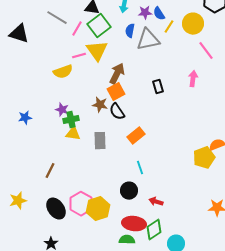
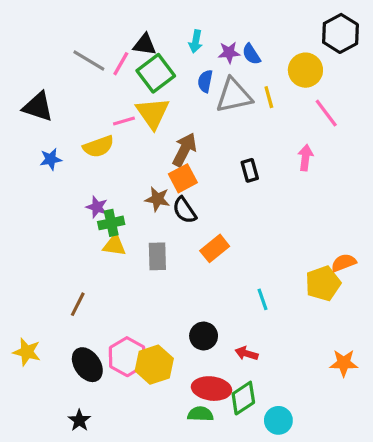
yellow line: (169, 27) -> (269, 97), moved, turned -48
pink line: (77, 29) -> (121, 64), moved
black triangle: (19, 34) -> (38, 107), moved
blue star: (25, 118) -> (51, 159), moved
cyan line: (140, 168) -> (262, 299), moved
yellow star: (18, 201) -> (27, 352), turned 30

